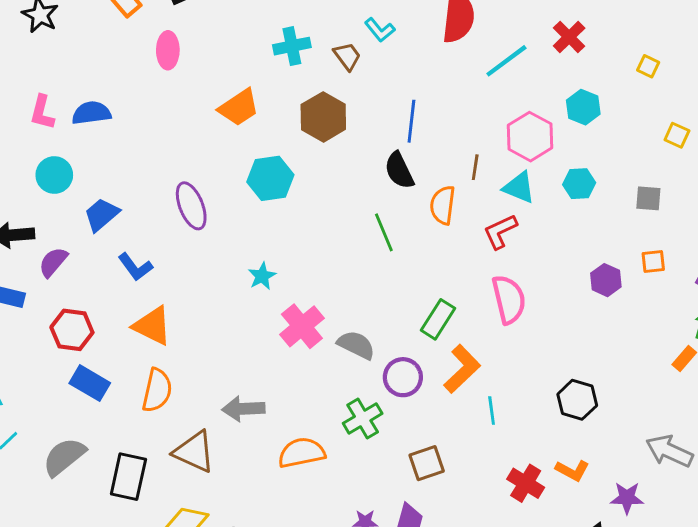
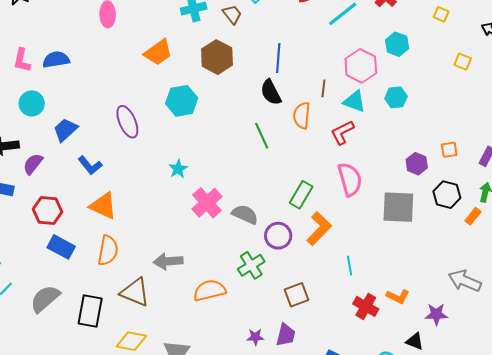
gray square: (648, 198) -> (398, 207), moved, size x1.8
black hexagon: (577, 400) -> (447, 195), moved
cyan line: (492, 411) -> (350, 266), moved

